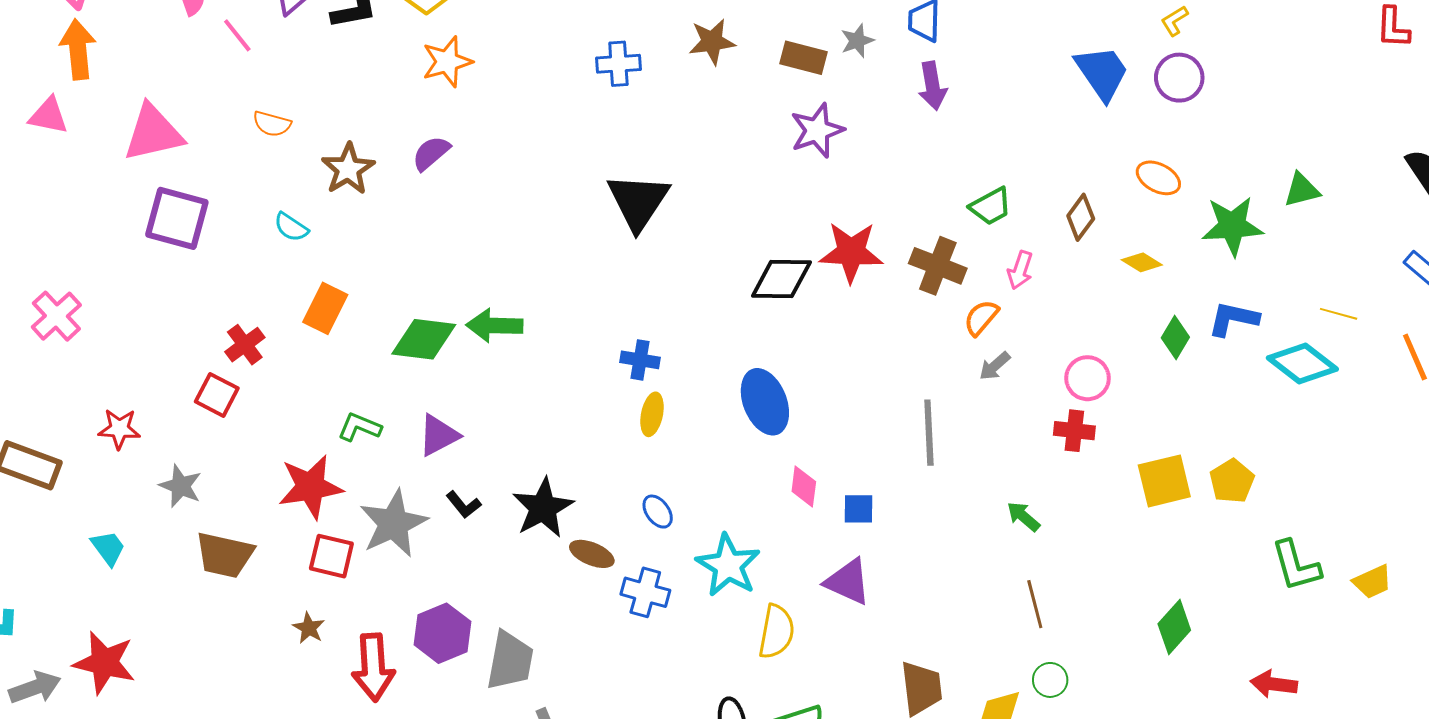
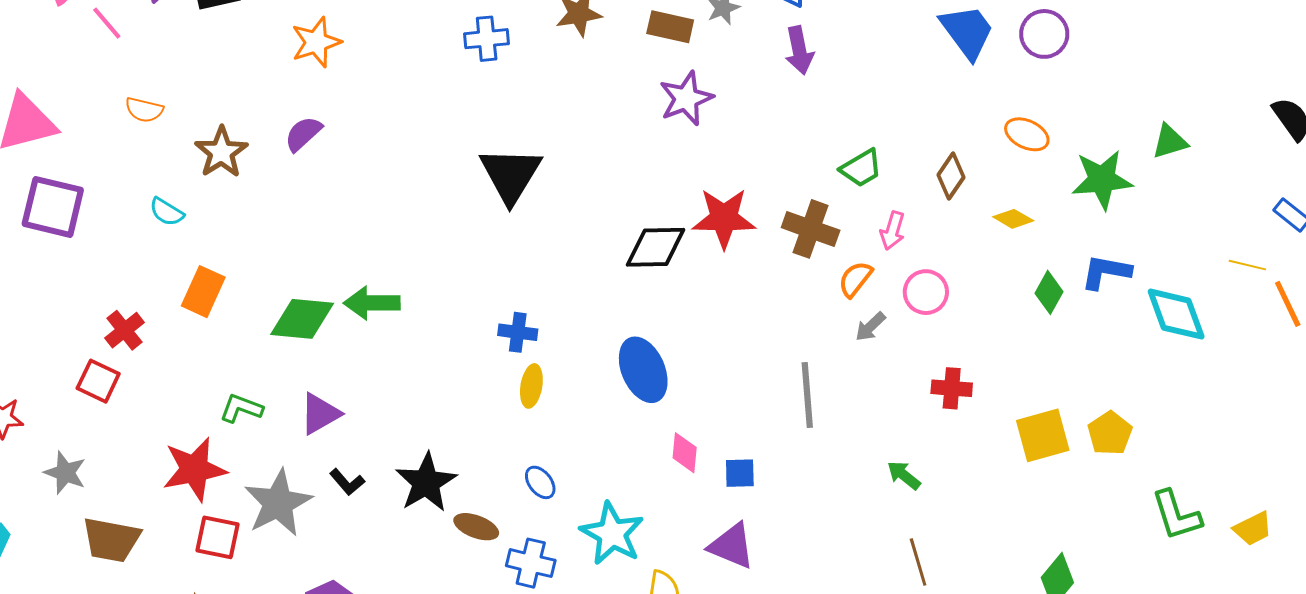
yellow line: (1339, 314) -> (1247, 265), moved
cyan diamond: (1302, 363) -> (1176, 314), turned 34
pink circle: (1088, 378) -> (926, 292), moved

